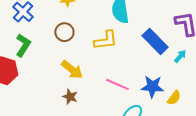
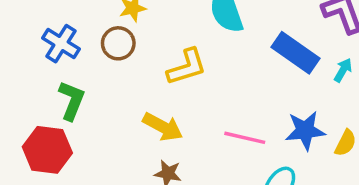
brown circle: (64, 32) -> (118, 43), moved
yellow L-shape: (106, 40) -> (187, 67), moved

